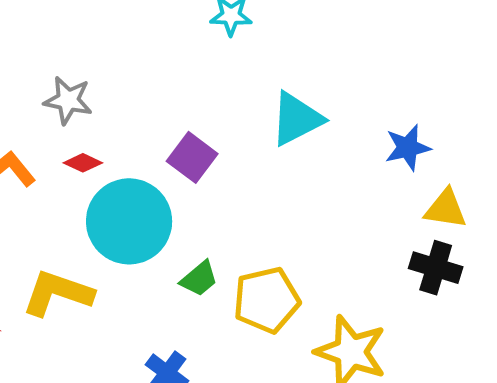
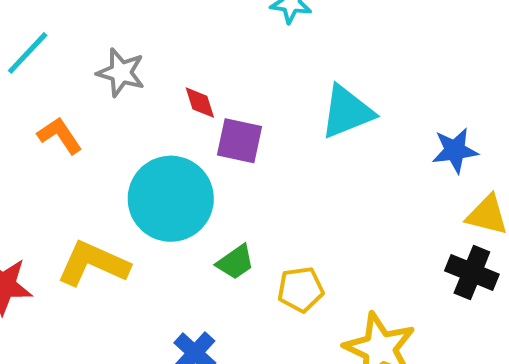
purple square: (192, 157) -> (239, 141), turned -30
red diamond: (83, 163) -> (200, 103), moved, turned 42
yellow pentagon: (267, 300) -> (301, 289), size x0.7

